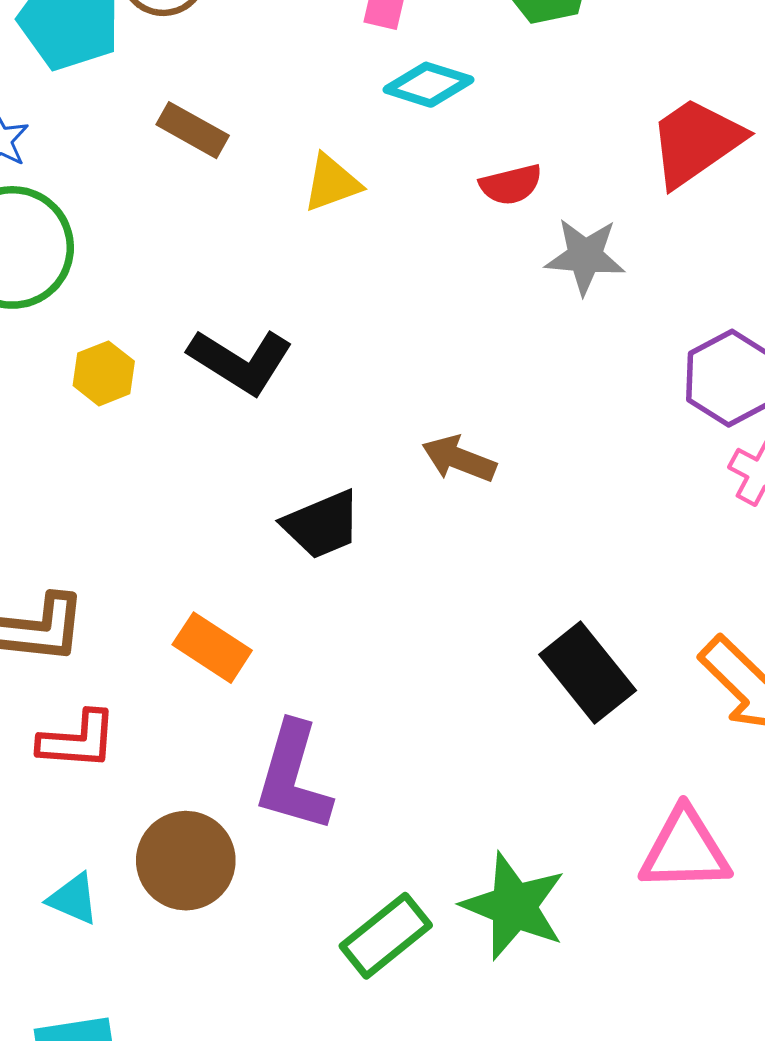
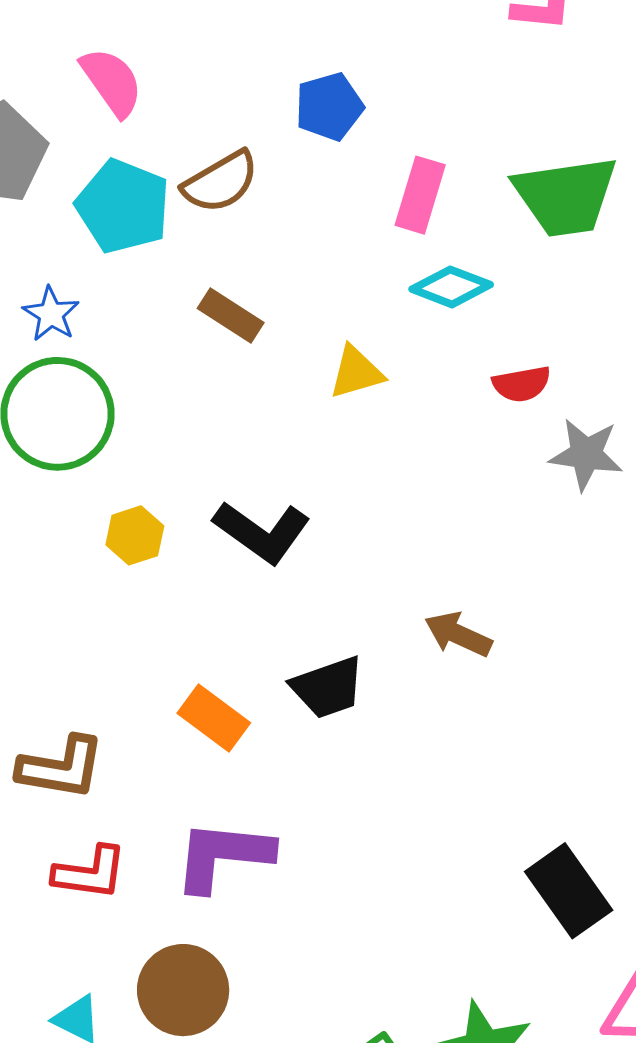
orange rectangle: (212, 648) -> (214, 718), moved
black rectangle: (588, 673) -> (569, 891), moved
purple L-shape: (293, 777) -> (223, 856), moved, turned 76

